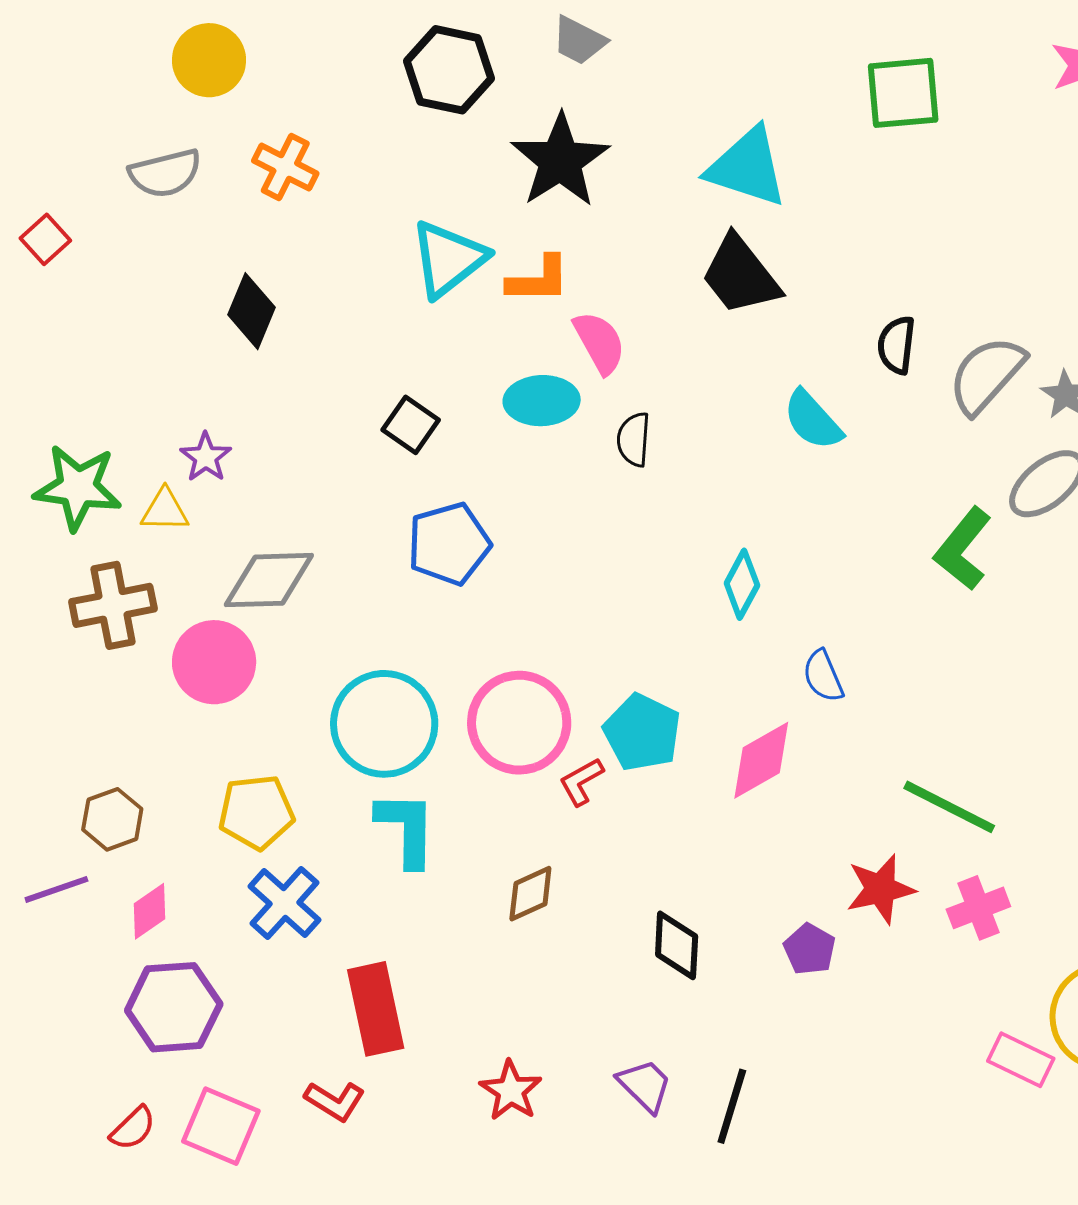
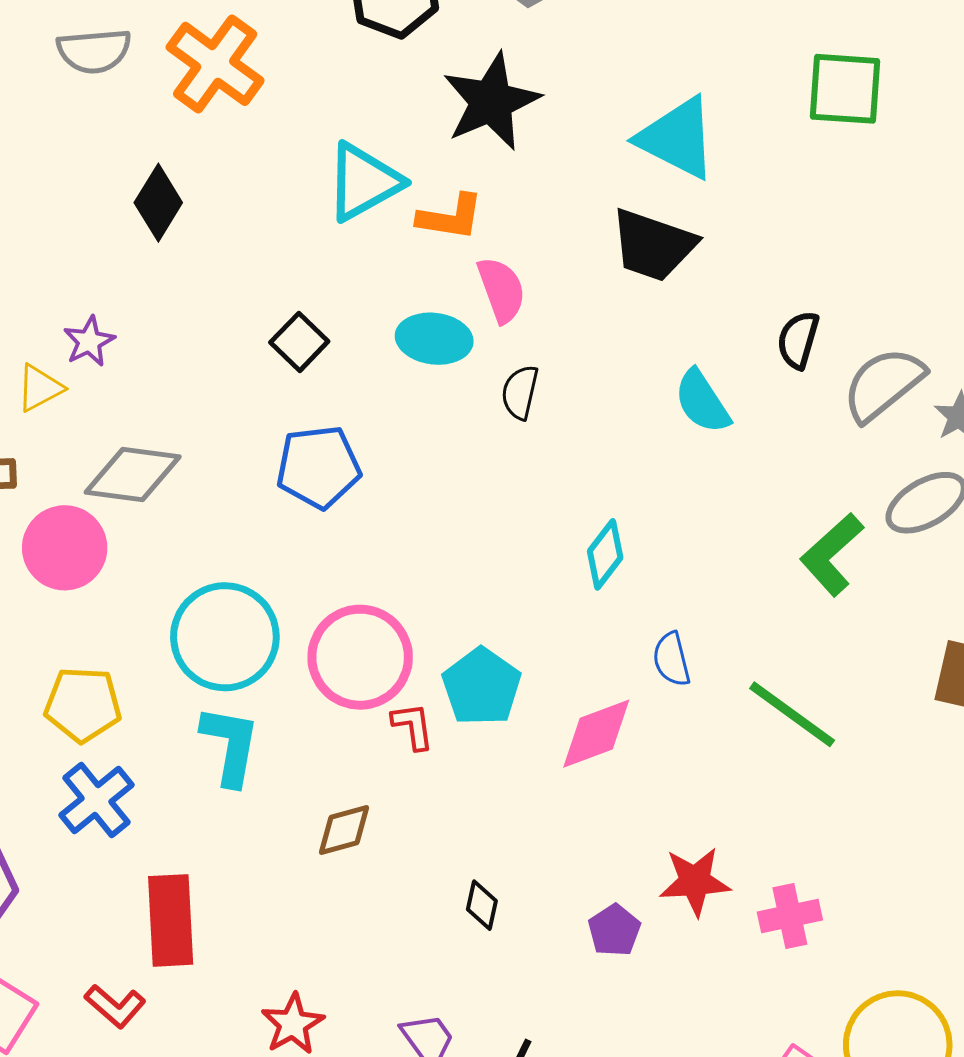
orange cross: (285, 167) -> (215, 64), size x1.5
black trapezoid: (740, 275) -> (653, 245), turned -42
yellow triangle: (165, 510) -> (40, 388), turned -38
red L-shape: (581, 782) -> (413, 726), turned 102
green line: (949, 807) -> (792, 714), moved
black diamond: (677, 945) -> (482, 905), size x0.7

